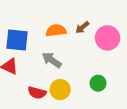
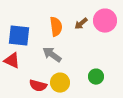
orange semicircle: (56, 31) -> (56, 27), turned 90
pink circle: (108, 38) -> (105, 21), moved

